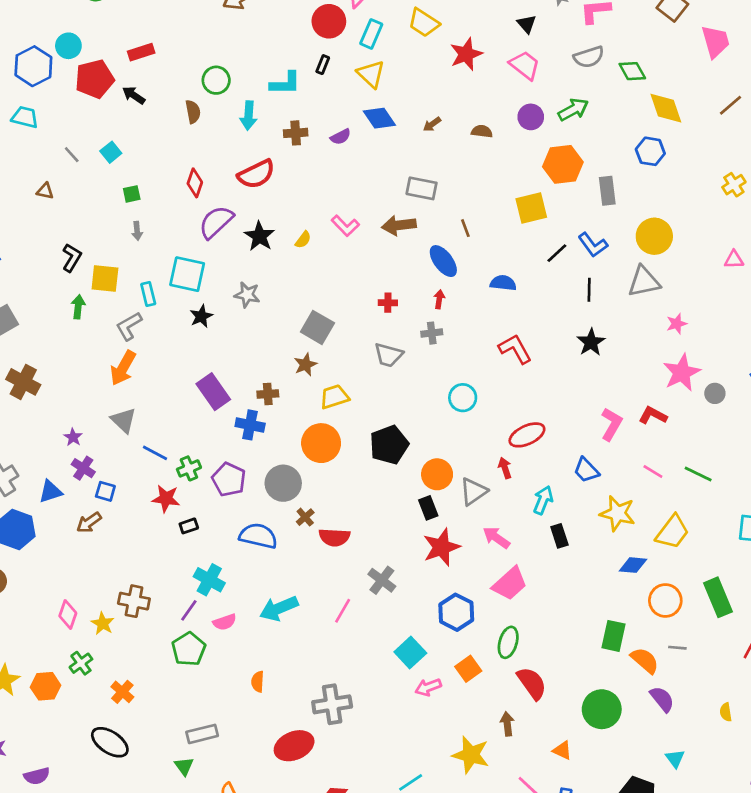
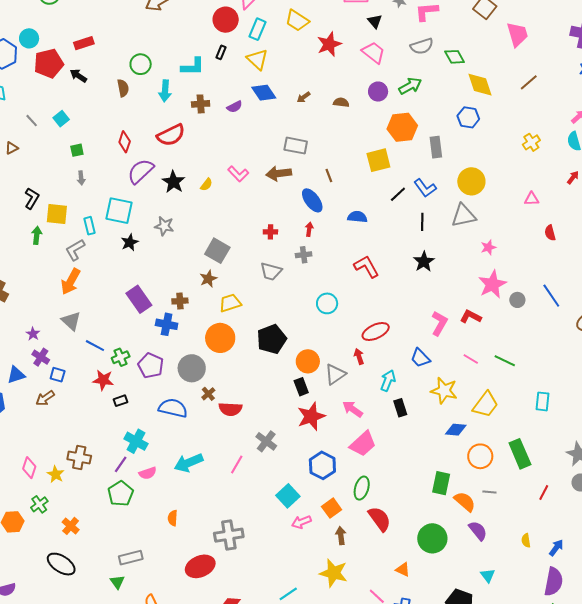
brown triangle: (45, 191) -> (12, 148), turned -40
brown arrow: (507, 724) -> (341, 536), moved

